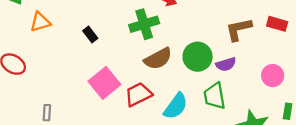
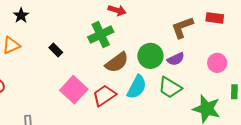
green trapezoid: (215, 96) -> (170, 88), turned -40
cyan semicircle: (176, 106) -> (137, 87), moved

